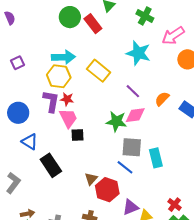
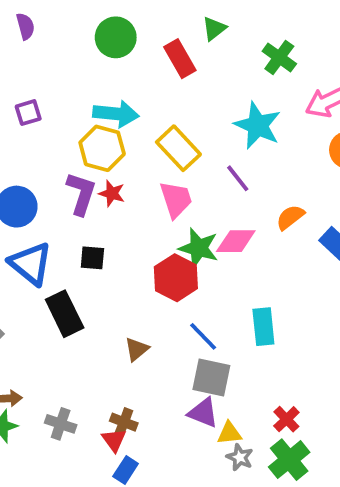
green circle: (70, 17) -> (116, 37), moved
purple line: (133, 91) -> (238, 178), moved
pink trapezoid: (68, 118) -> (176, 199), moved
black square: (78, 135) -> (92, 258), moved
blue triangle: (30, 142) -> (31, 264), size x1.4
gray square: (132, 147) -> (211, 377), moved
red hexagon: (107, 190) -> (176, 278), moved
purple triangle: (131, 207) -> (203, 413), turned 36

